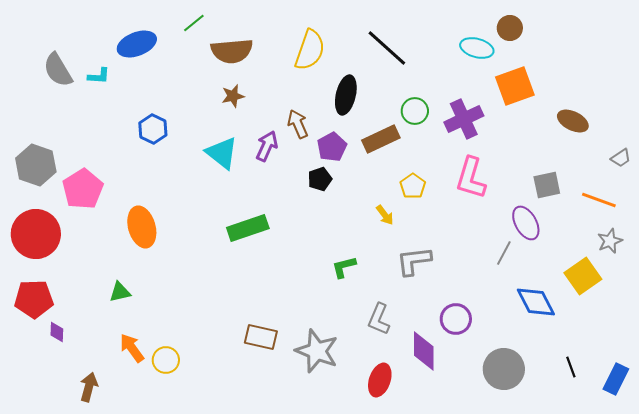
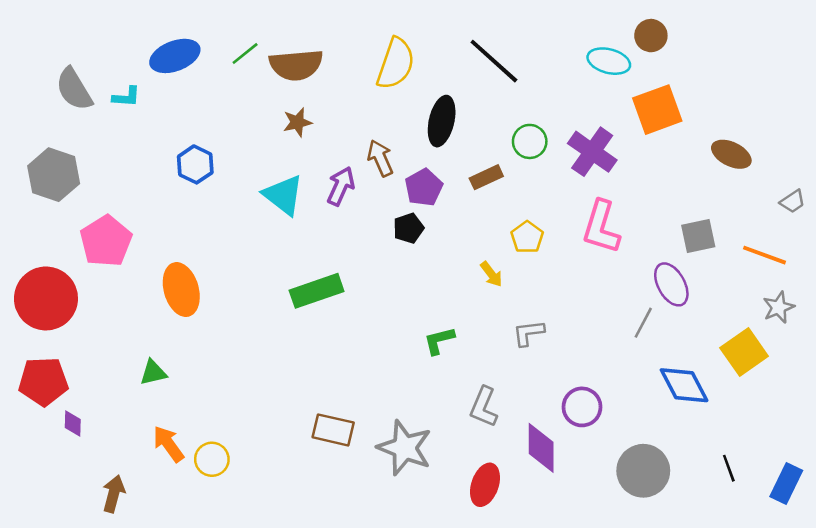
green line: (194, 23) -> (245, 53), moved
purple cross: (464, 119) -> (592, 152), turned -30
brown rectangle: (381, 139) -> (486, 177), size x0.7
gray hexagon: (36, 165) -> (54, 175), moved
gray L-shape: (414, 261) -> (528, 333), size x0.7

